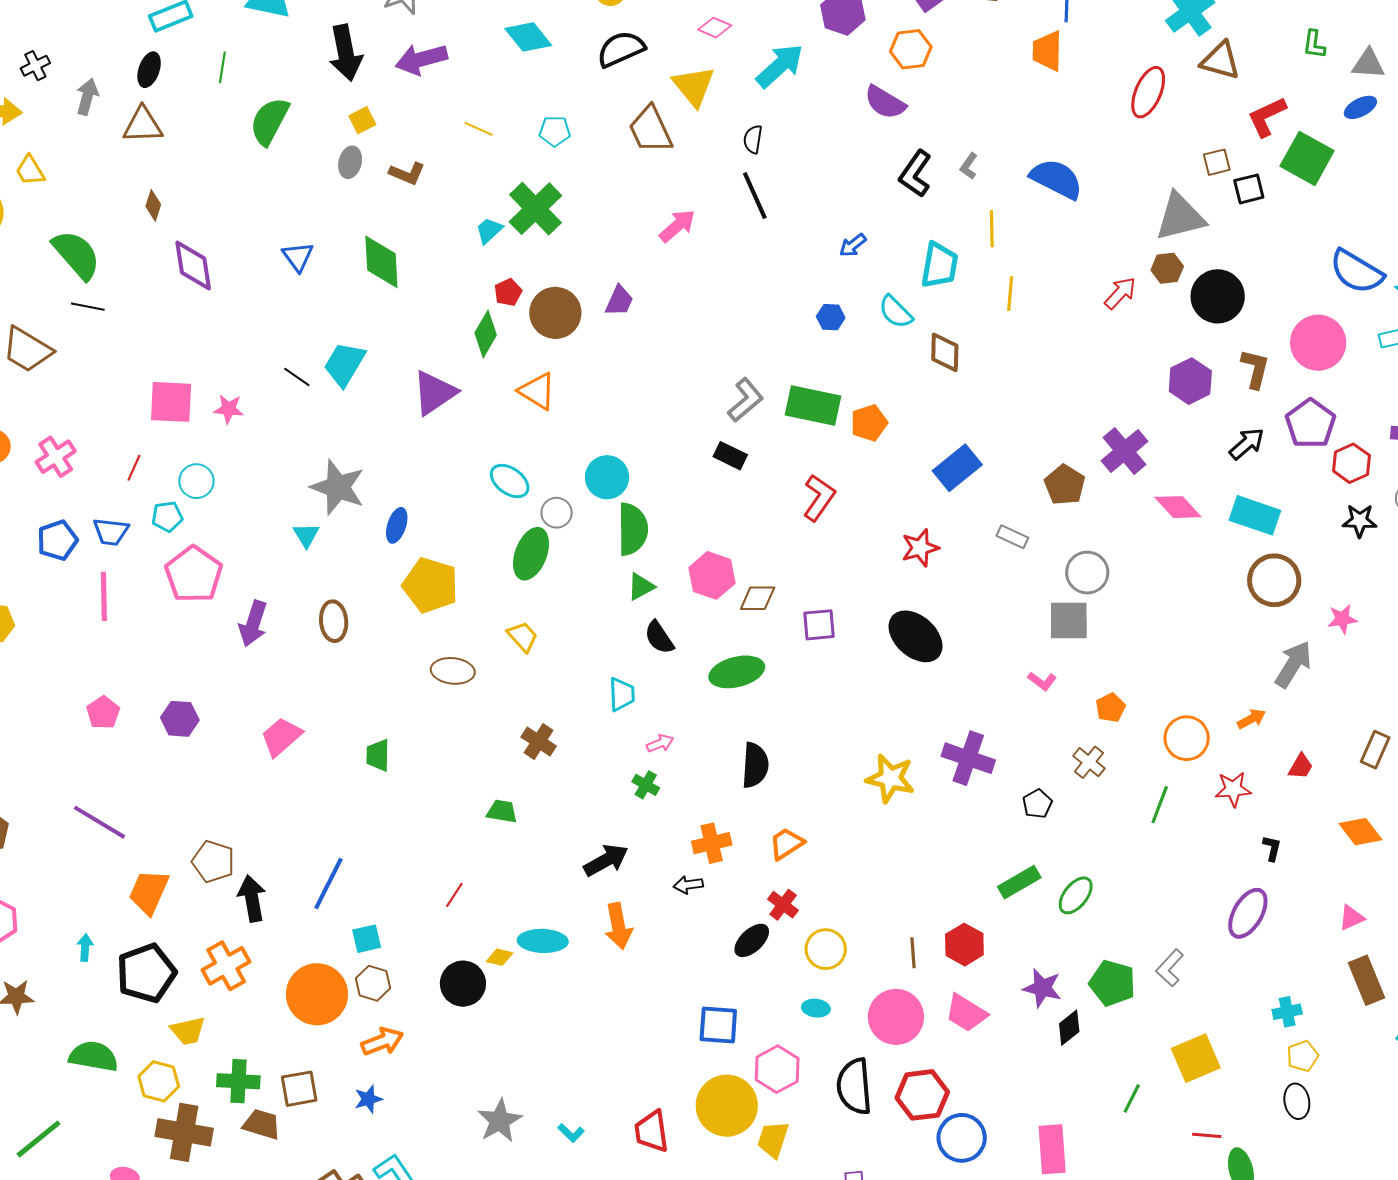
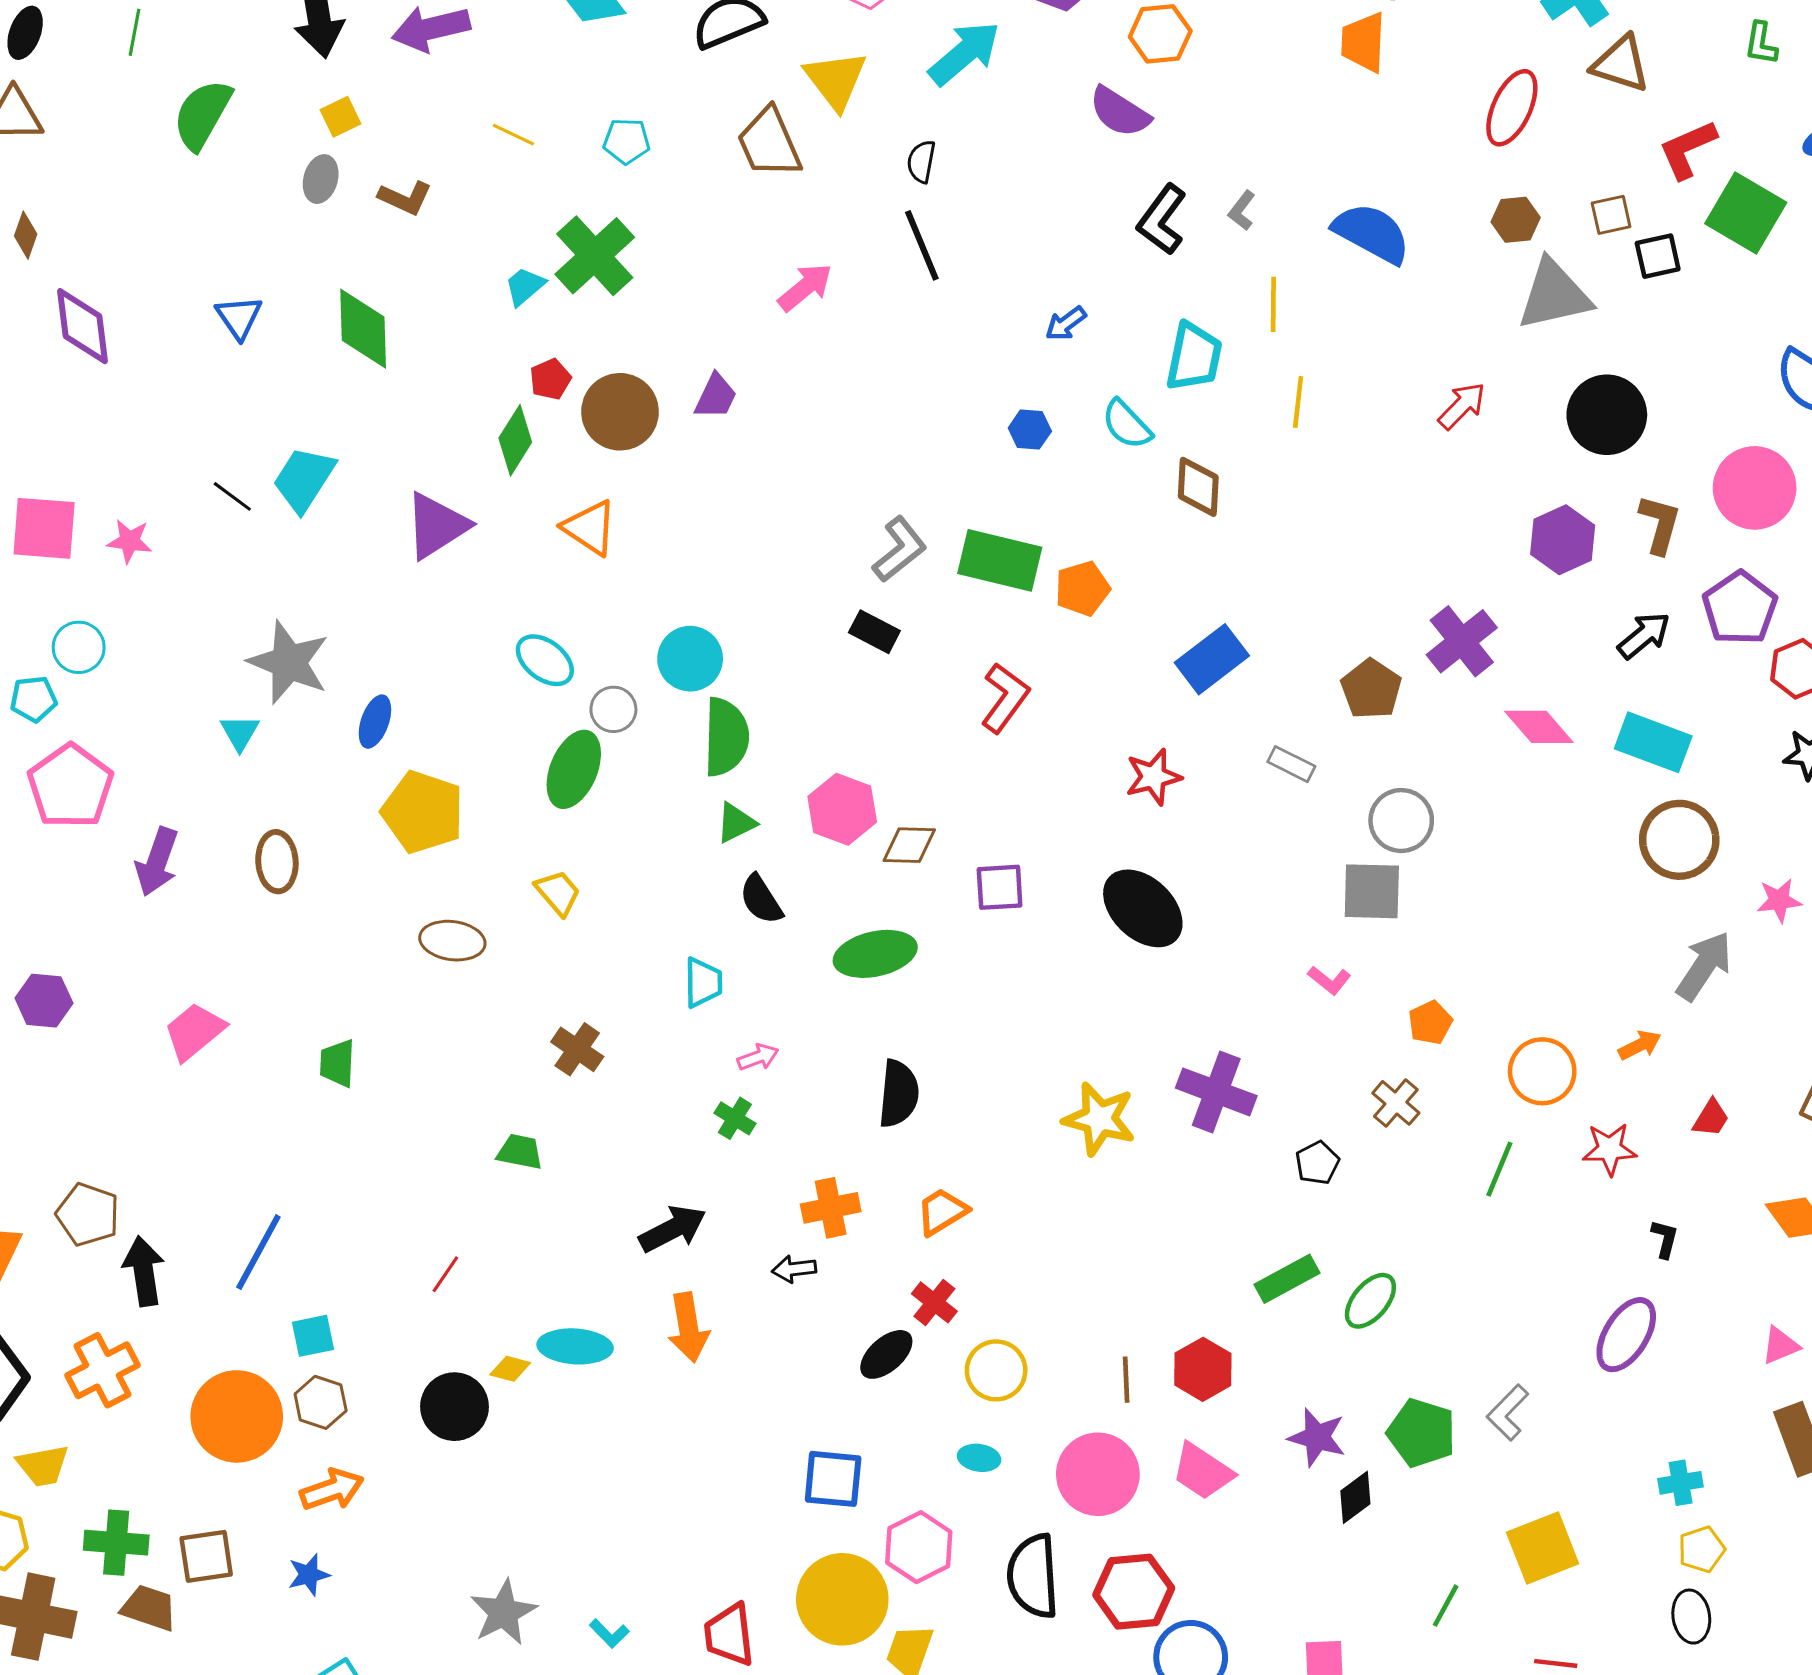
brown hexagon: (1167, 268) -> (1516, 220), moved

